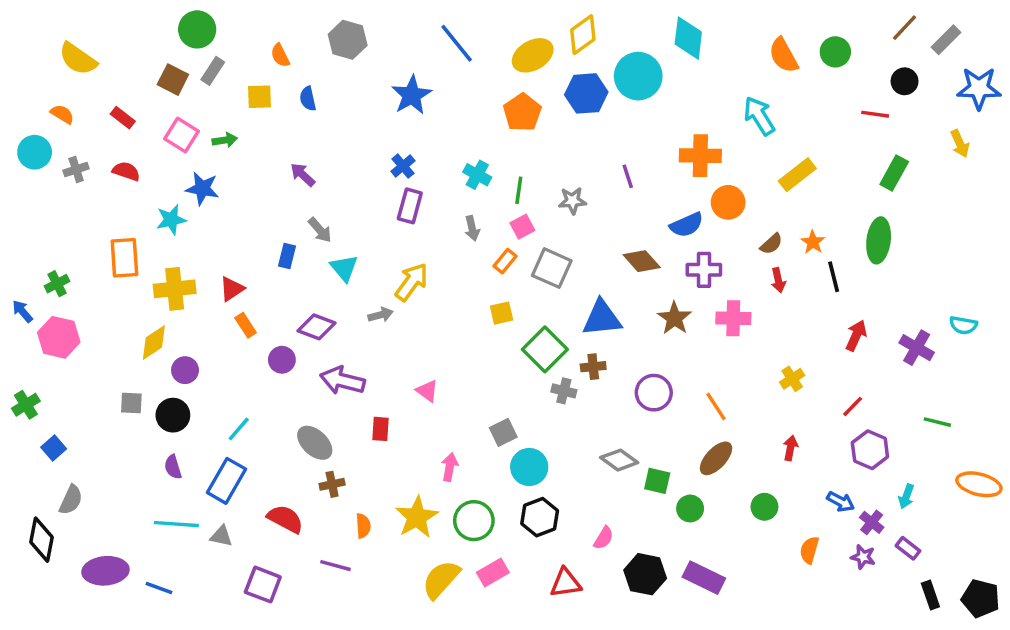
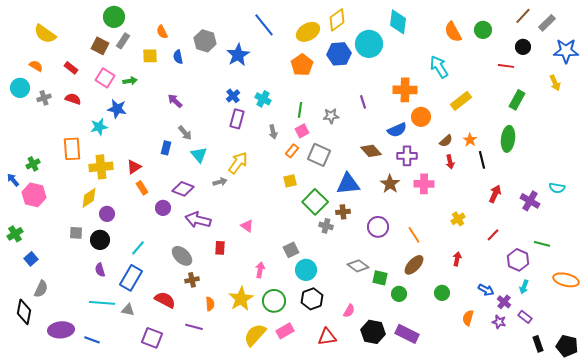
gray hexagon: (348, 40) -> (205, 41), moved
cyan cross: (477, 175) -> (263, 99), moved
purple hexagon: (870, 450) -> (518, 260), moved

